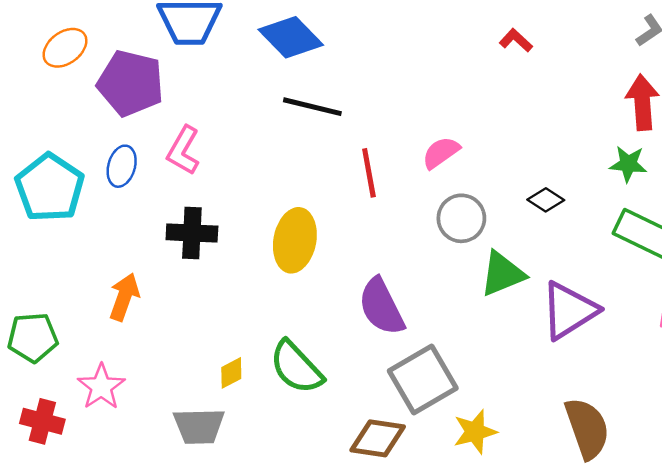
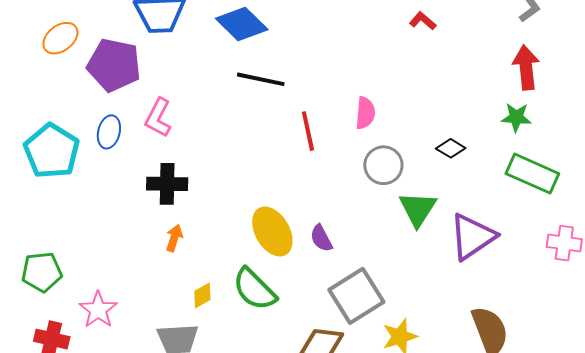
pink semicircle: (441, 153) -> (365, 113), turned 132
yellow ellipse: (295, 240) -> (272, 232), moved, turned -39
green triangle: (502, 274) -> (418, 209), turned -33
orange arrow: (124, 297) -> (174, 238), moved, size x0.7
purple semicircle: (381, 307) -> (321, 238), size x0.6

